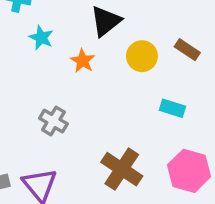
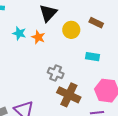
cyan star: (41, 38) -> (19, 33), moved
gray cross: (53, 121) -> (56, 73), moved

